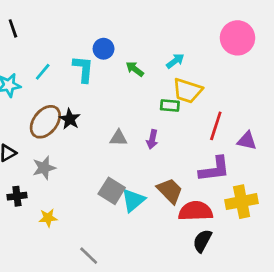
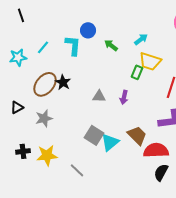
green rectangle: (170, 106) -> (137, 72), turned -72
black cross: (17, 196) -> (23, 151), moved
yellow star: (48, 218) -> (47, 155), size x1.5
gray line: (89, 256) -> (77, 170), moved

